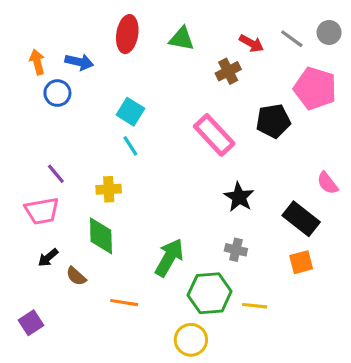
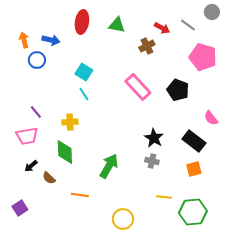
gray circle: (329, 32) -> (212, 12), moved
black pentagon: (273, 121) -> (178, 90), moved, turned 30
black star: (239, 197) -> (154, 138), moved
green hexagon: (210, 293) -> (193, 212), moved

